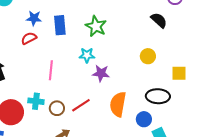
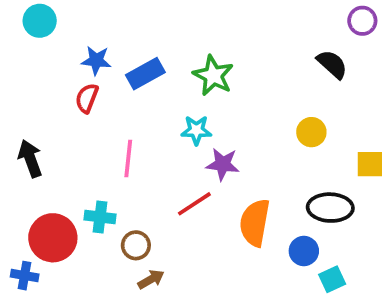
blue rectangle: (60, 25) -> (145, 74), turned 66
red semicircle: (29, 38) -> (87, 98), turned -42
red line: (81, 105) -> (194, 204), moved
brown circle: (57, 108) -> (136, 245), moved

